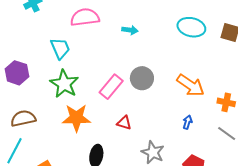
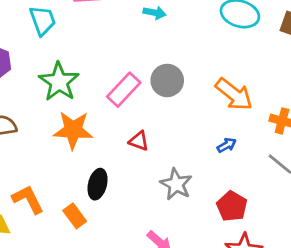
cyan trapezoid: (60, 48) -> (43, 20), moved
blue arrow: (187, 122) -> (227, 145), turned 40

